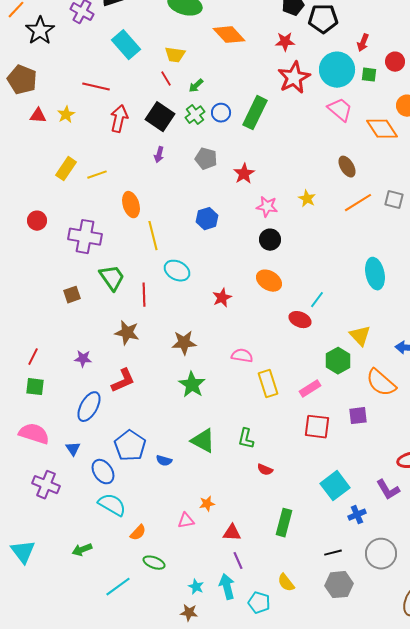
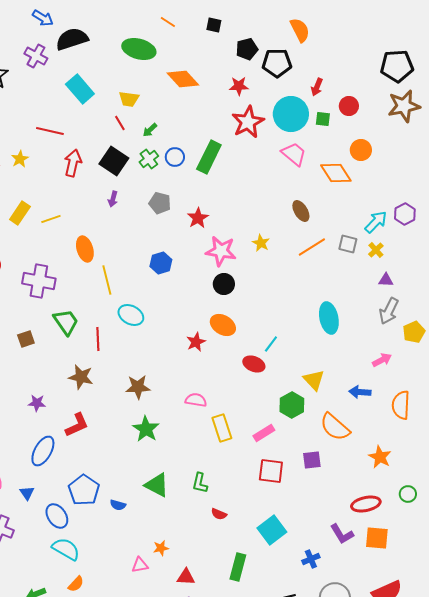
pink star: (267, 207) -> (221, 251), size x1.4
red star: (222, 298) -> (196, 342), moved
cyan square: (335, 486) -> (272, 530), moved
orange semicircle: (138, 533) -> (76, 584), moved

